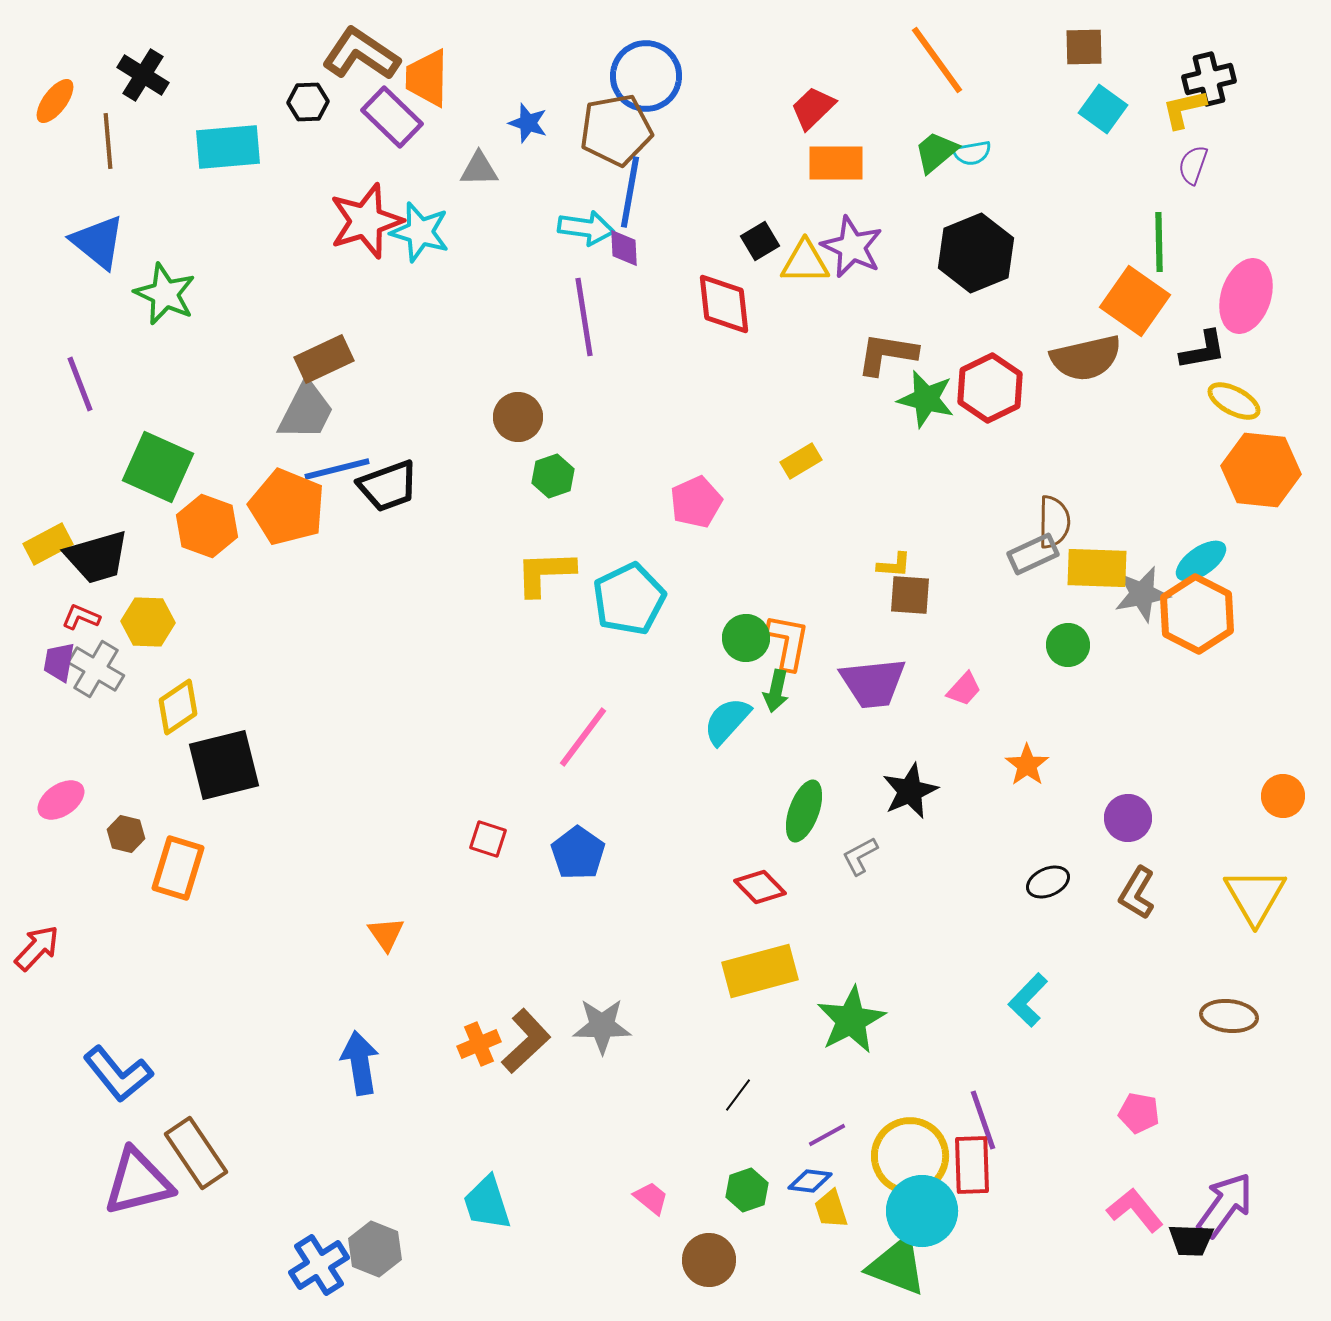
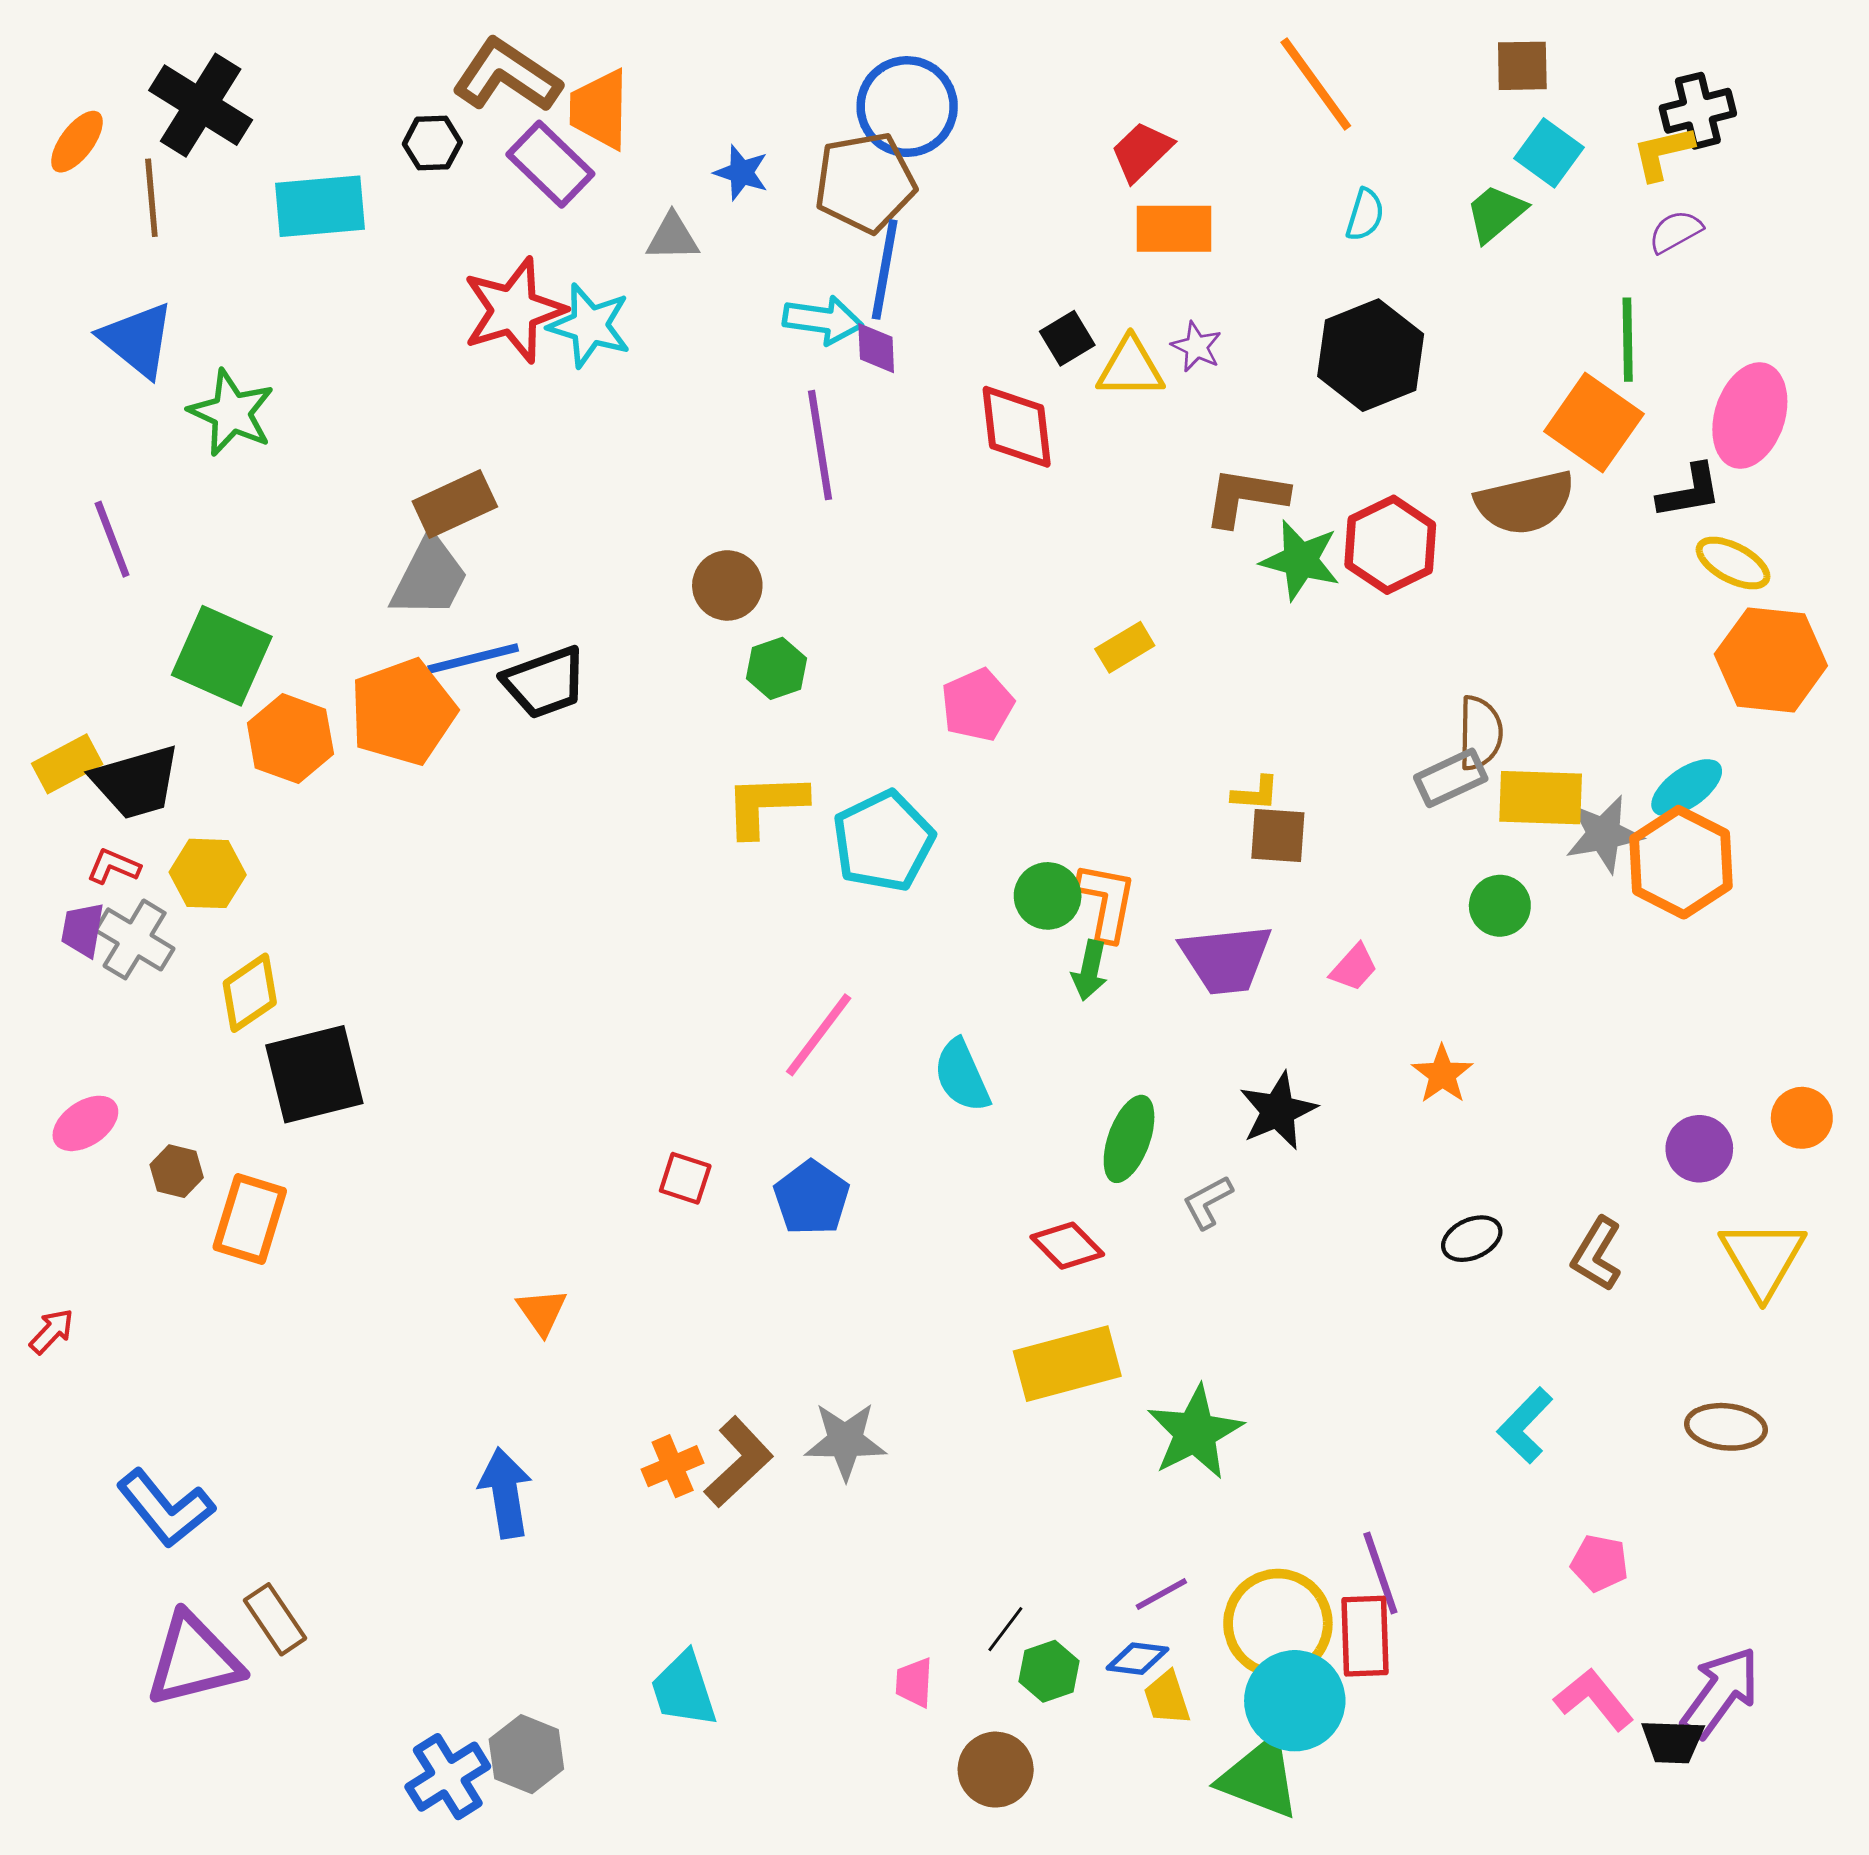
black cross: (143, 75) -> (201, 105), size x1.4
green trapezoid: (936, 152) -> (1496, 213), moved
cyan semicircle: (972, 153) -> (1365, 215), turned -63
purple semicircle: (1193, 165) -> (1675, 232), turned 42
purple star: (852, 247) -> (1196, 347), size x0.6
orange pentagon: (287, 507) -> (403, 712), turned 30
cyan semicircle: (727, 721) -> (962, 1076), moved, turned -66
purple circle: (1128, 818) -> (1699, 1149), moved
red arrow: (37, 948) -> (52, 1331), size x0.7
cyan L-shape: (1028, 1000) -> (1525, 1425), moved
black line: (738, 1095) -> (1005, 1629), moved
brown rectangle: (196, 1153) -> (275, 1619), size x0.7
pink trapezoid: (651, 1198) -> (914, 1682), turned -126

